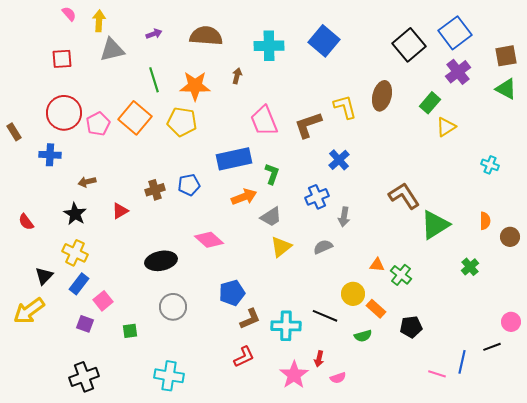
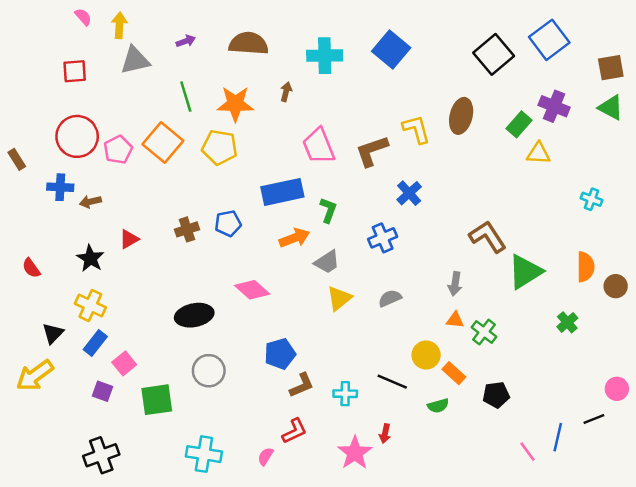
purple cross: (458, 72) -> (554, 106), moved, turned -30
yellow triangle: (446, 127) -> (538, 153), turned 35
brown arrow: (87, 182) -> (90, 202), moved
red triangle: (120, 211) -> (129, 239), moved
gray arrow: (344, 217) -> (455, 284), moved
orange semicircle: (485, 221) -> (585, 267), size x1.4
cyan cross: (286, 326) -> (345, 394), size x0.7
green square: (130, 331) -> (157, 400), size x1.8
pink line: (437, 374) -> (528, 452), turned 36
pink semicircle: (338, 378) -> (265, 456), moved, turned 140

